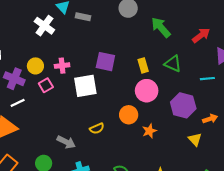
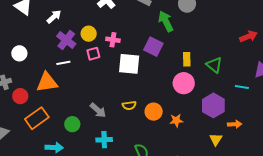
green arrow: (161, 27) -> (166, 21), moved
red arrow: (201, 35) -> (248, 36), moved
orange circle: (129, 115) -> (154, 112), moved

